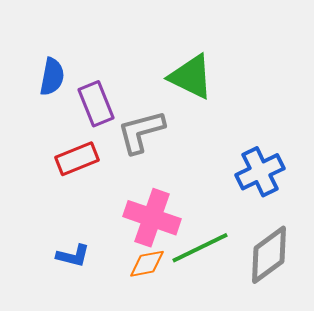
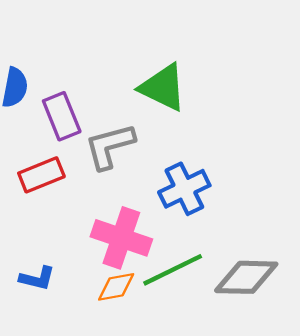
blue cross: (260, 172) -> (184, 189), moved
gray diamond: (269, 255) -> (246, 277), turned 38

